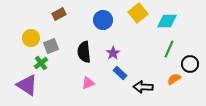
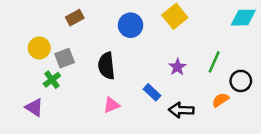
cyan diamond: (167, 21) -> (243, 18), moved
purple star: (113, 53) -> (177, 67), moved
purple triangle: (27, 85) -> (34, 108), size x0.7

